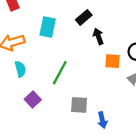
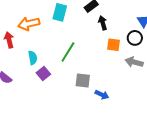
cyan semicircle: (20, 69) -> (33, 58), moved
blue arrow: (102, 120) -> (102, 95), turned -56

